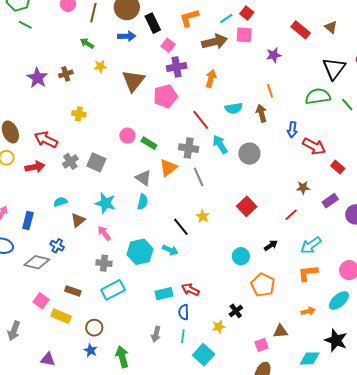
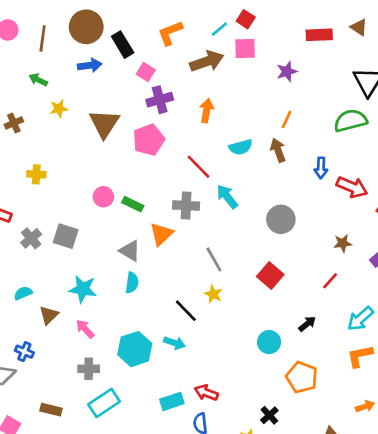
red rectangle: (301, 30) -> (319, 35), turned -36
orange line: (270, 91) -> (287, 119), turned 48
gray circle: (249, 154) -> (281, 219), moved
gray line: (199, 177) -> (214, 259), moved

